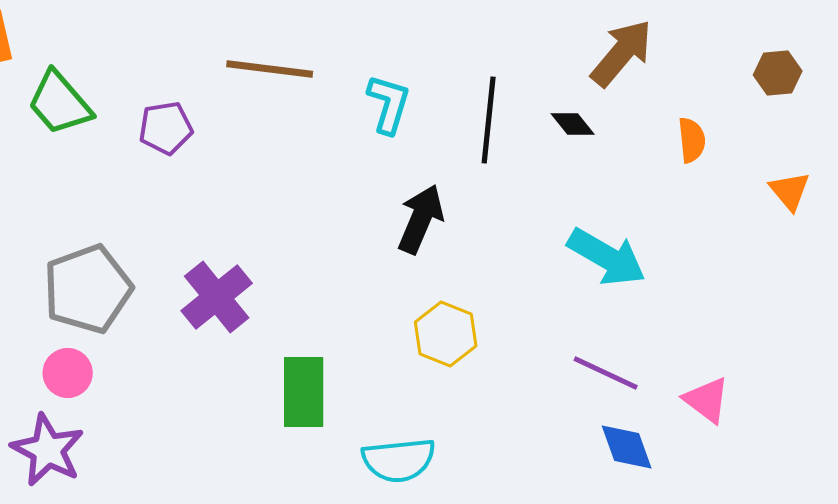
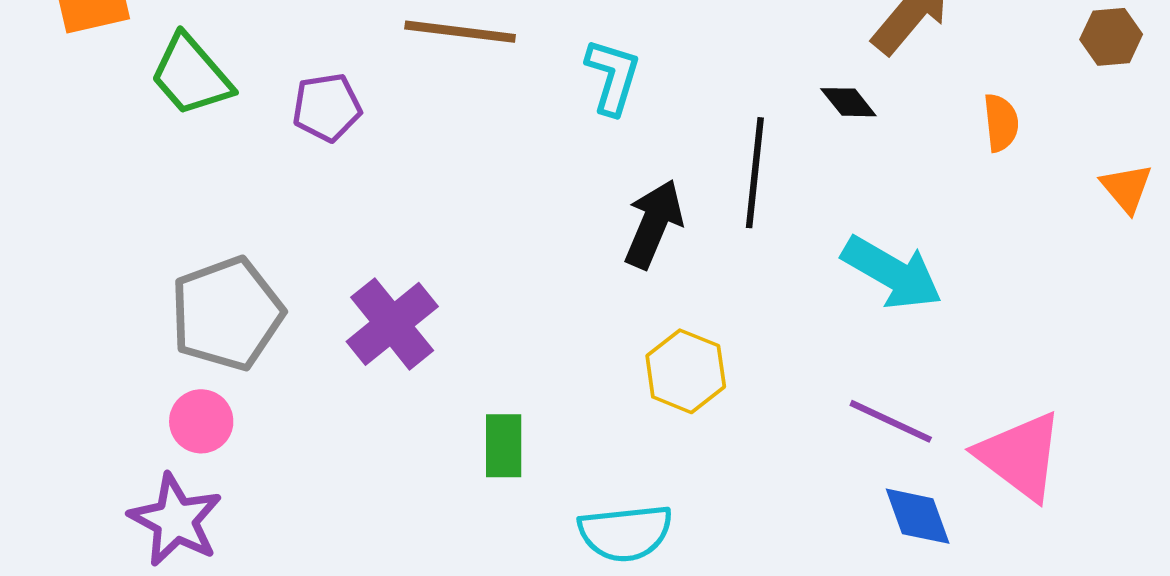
black line: (489, 120) -> (755, 173), moved
green rectangle: (304, 392) -> (504, 446), size x0.7
pink triangle: (707, 400) -> (1020, 456), size x1.5

